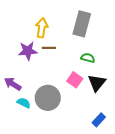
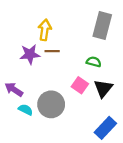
gray rectangle: (82, 24) -> (102, 26), moved
blue rectangle: (99, 120) -> (105, 128), size x1.5

